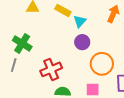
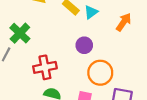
cyan triangle: (80, 21) -> (91, 12), moved

